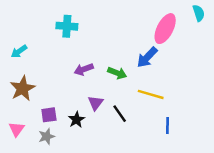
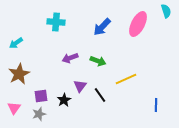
blue arrow: (147, 57) -> (102, 27), moved
yellow line: (151, 94) -> (126, 79), turned -40
blue line: (167, 126) -> (156, 105), moved

